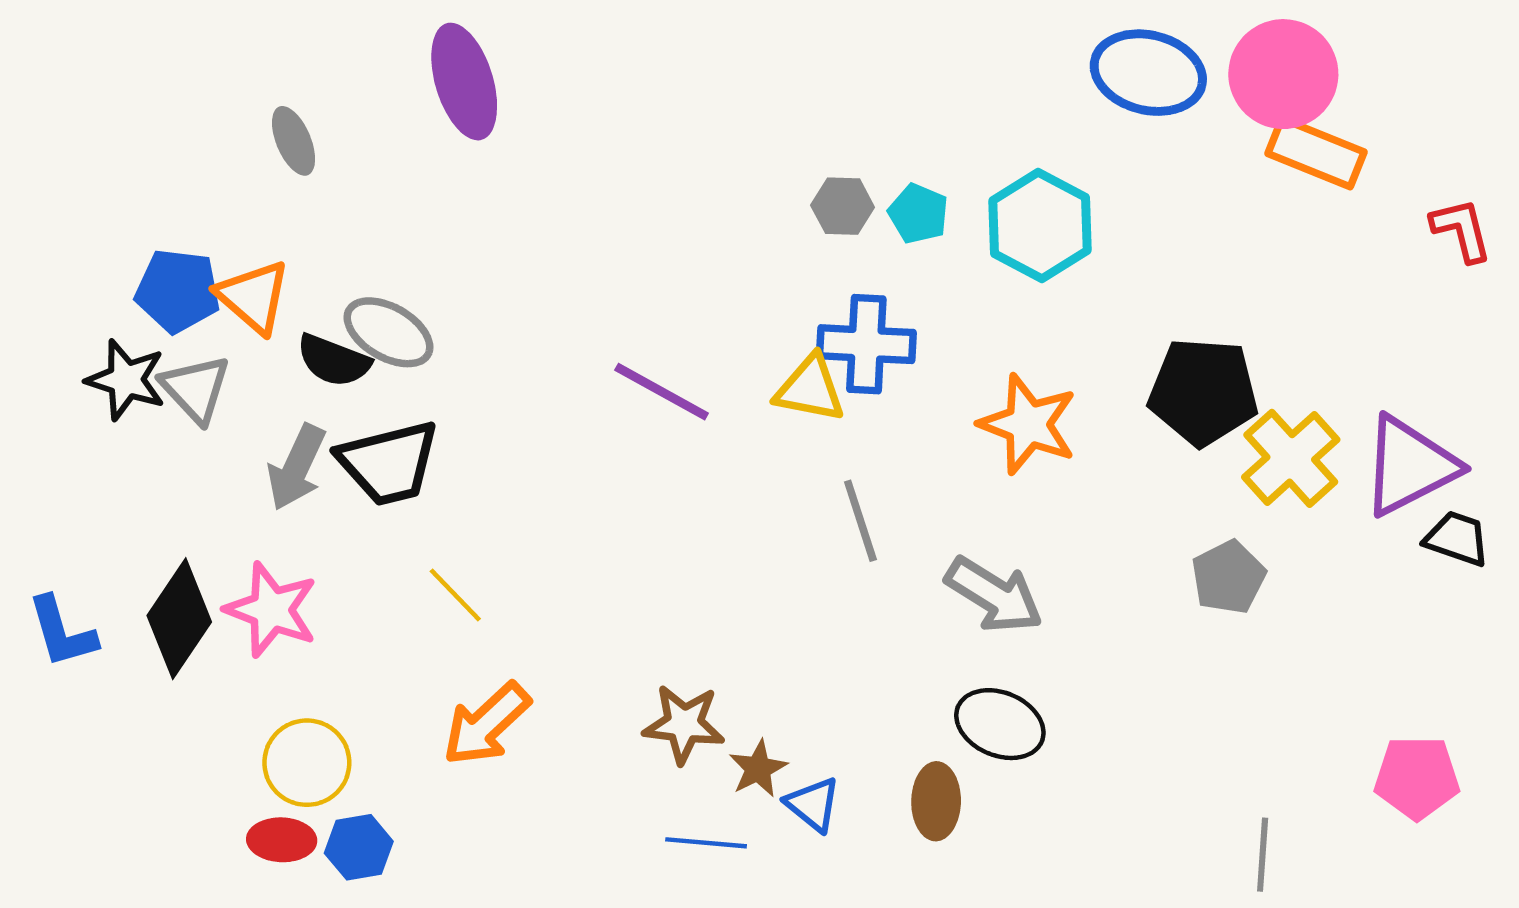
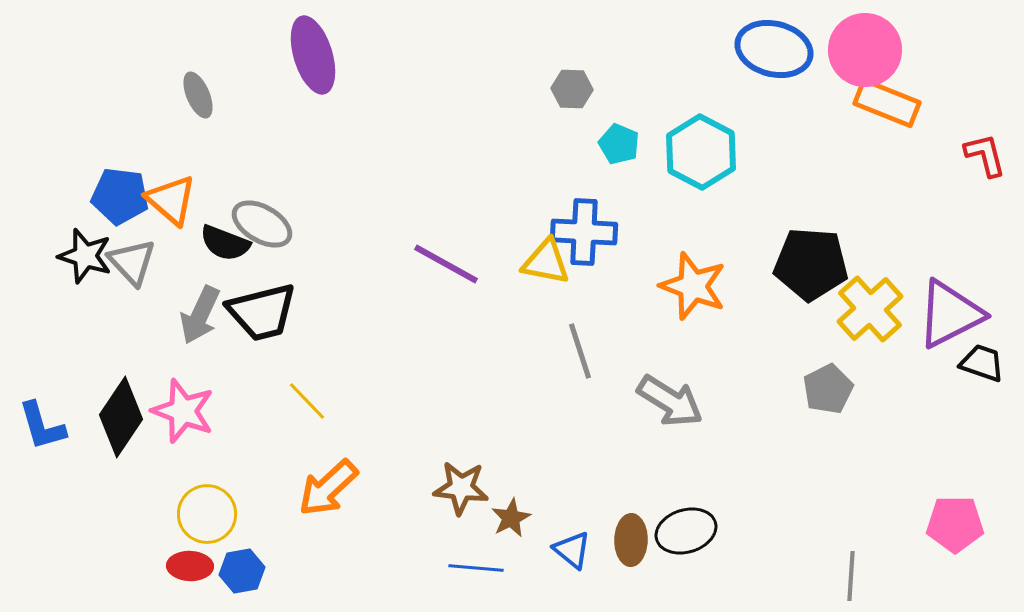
gray hexagon: (843, 206) -> (572, 89), moved
black ellipse: (1000, 724) -> (686, 531), moved, turned -40
blue triangle: (813, 804) -> (572, 550), moved

